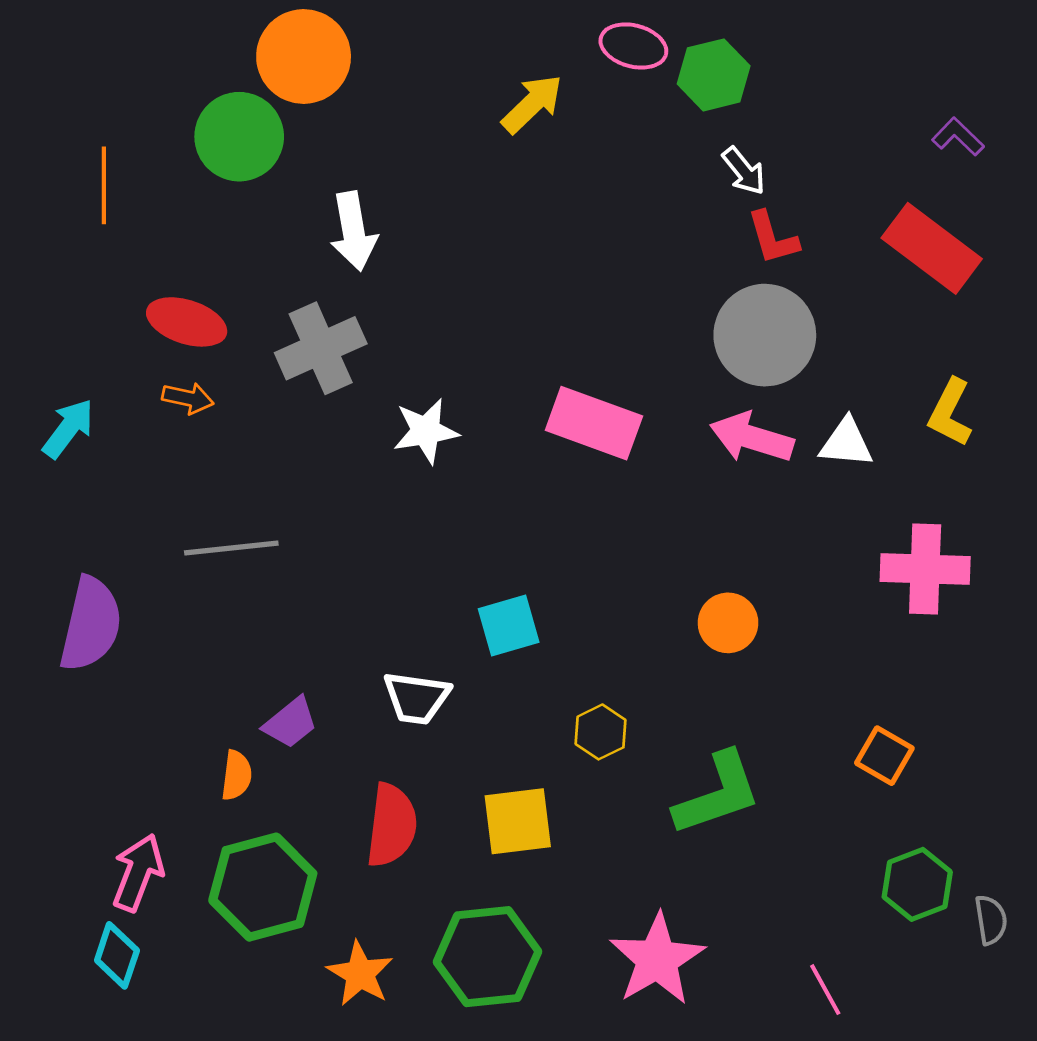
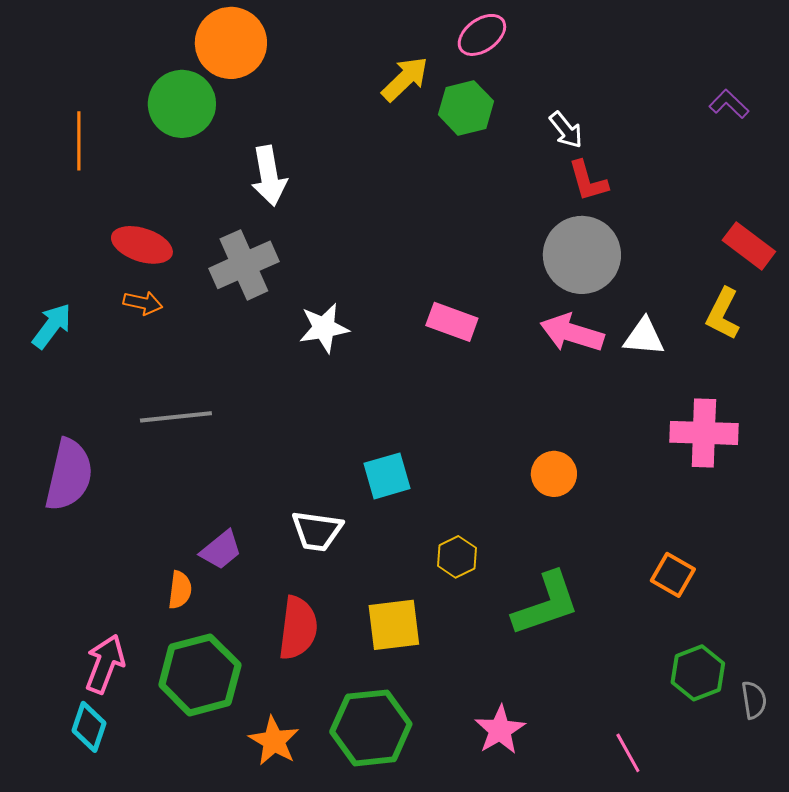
pink ellipse: (633, 46) -> (482, 35), turned -51
green hexagon: (714, 75) -> (466, 108), moved
red rectangle: (932, 248) -> (749, 246), moved, size x0.7
pink rectangle: (594, 423) -> (452, 322), size x0.7
pink star: (657, 959) -> (500, 730), size x0.7

